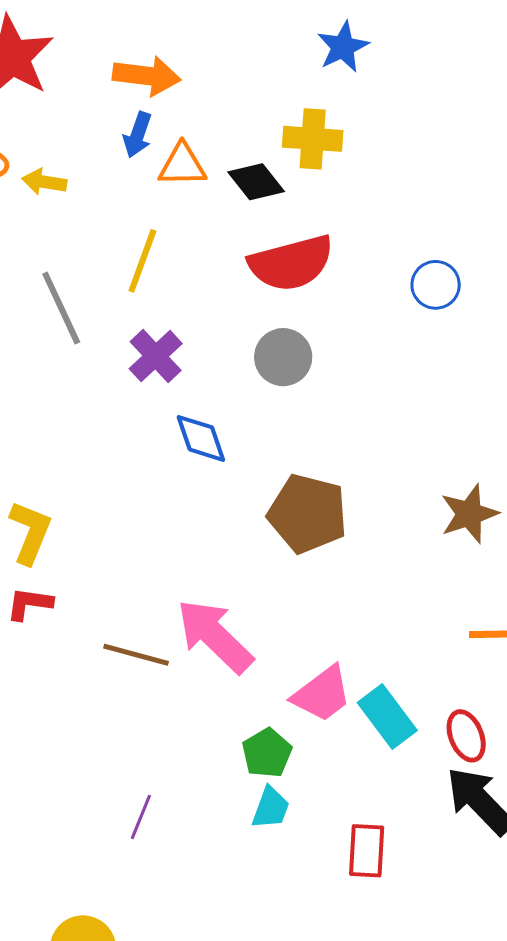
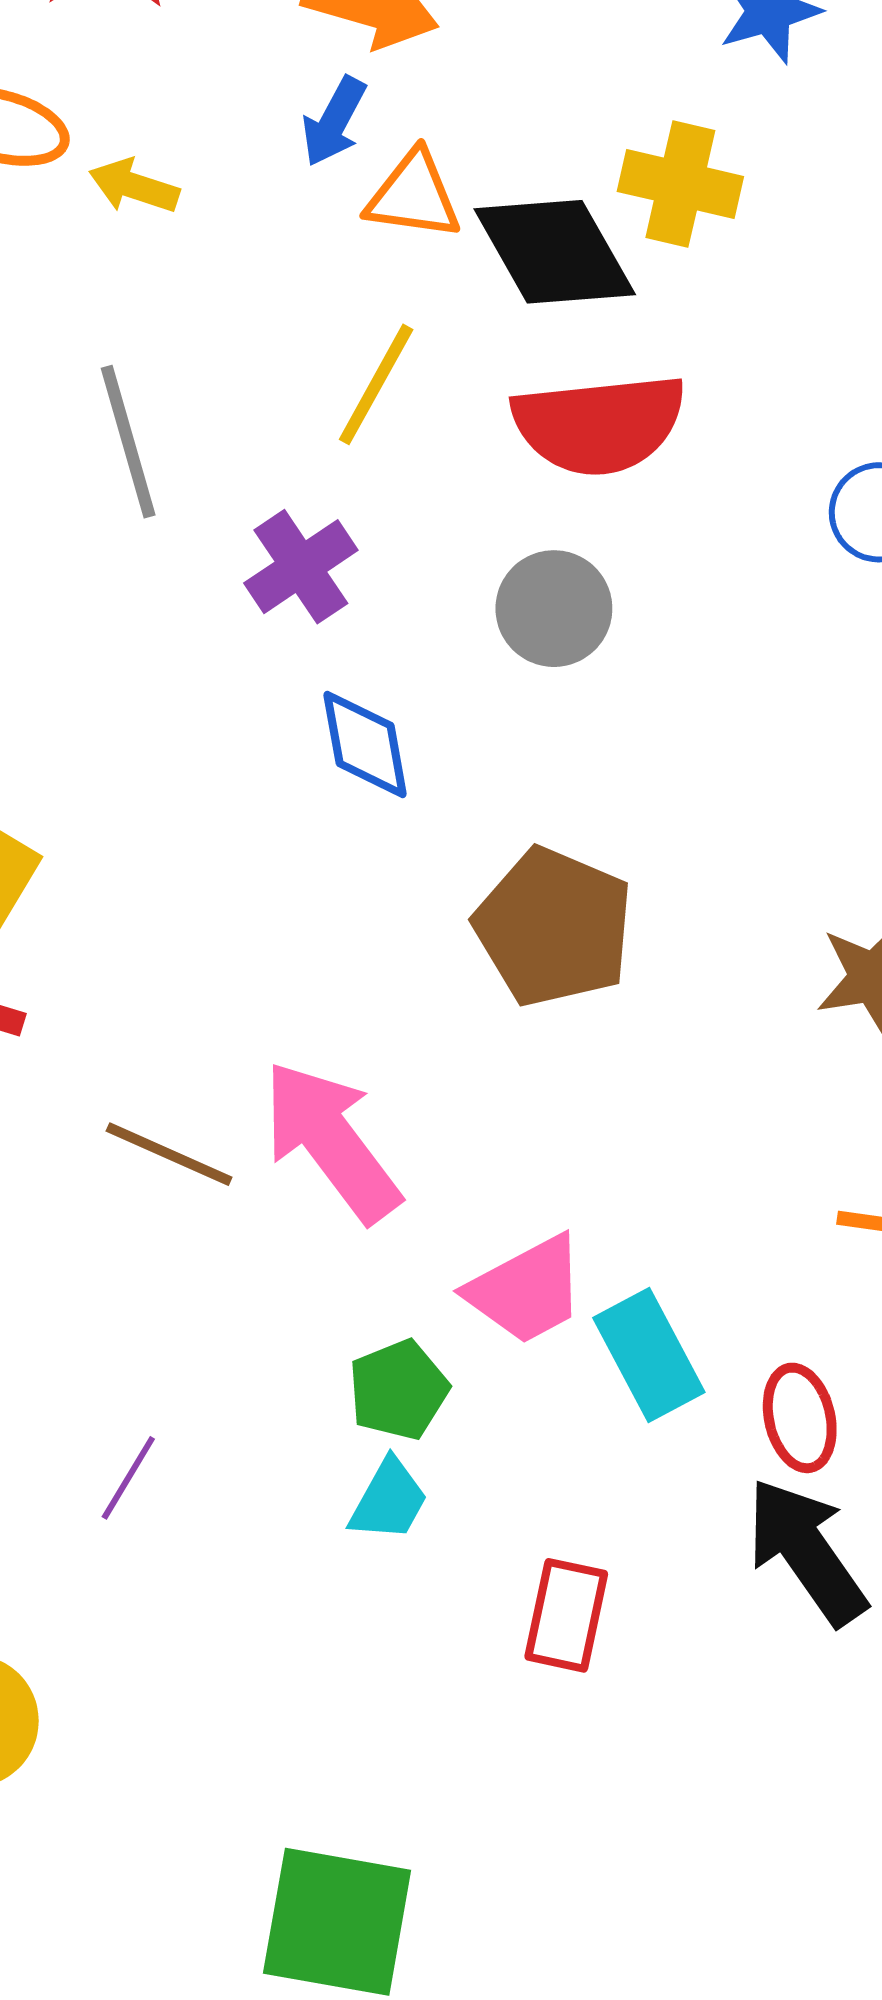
black diamond: (256, 182) -> (555, 252), size x1.5
yellow line: (142, 261) -> (376, 384), moved

